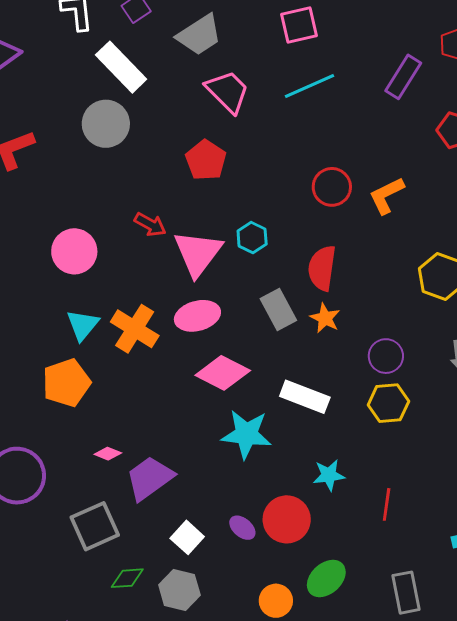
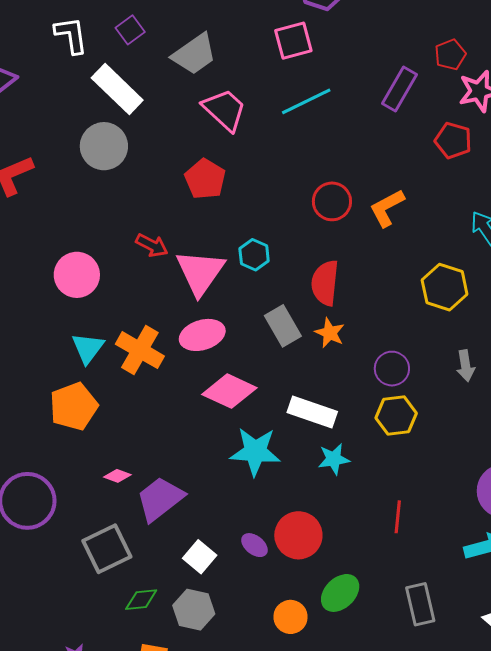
cyan star: (329, 475) -> (334, 459), moved

